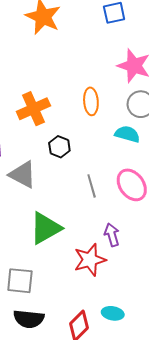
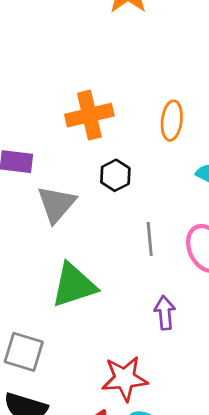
gray triangle: (23, 175) -> (56, 204), turned 32
red star: (90, 260) -> (125, 379), moved

